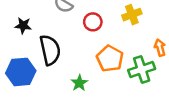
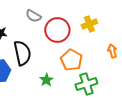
red circle: (93, 22) -> (57, 30), size x1.6
green cross: (142, 70) -> (86, 84), moved

